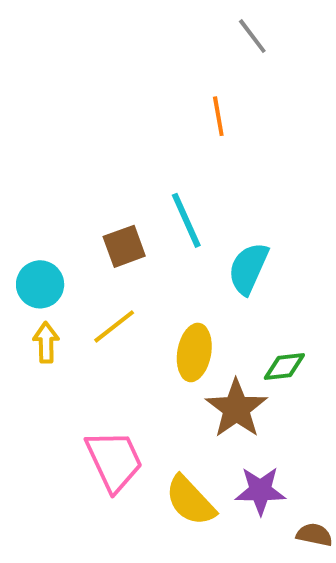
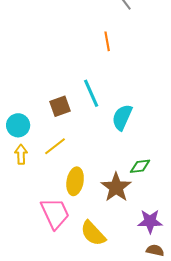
yellow ellipse: (194, 352) -> (75, 181), moved
purple star: (260, 491) -> (150, 221), moved

